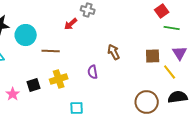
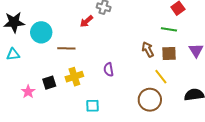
green line: (172, 28) -> (169, 29), moved
brown arrow: (114, 52) -> (148, 49), moved
yellow line: (170, 72) -> (161, 77), moved
brown circle: (147, 102) -> (150, 100), moved

